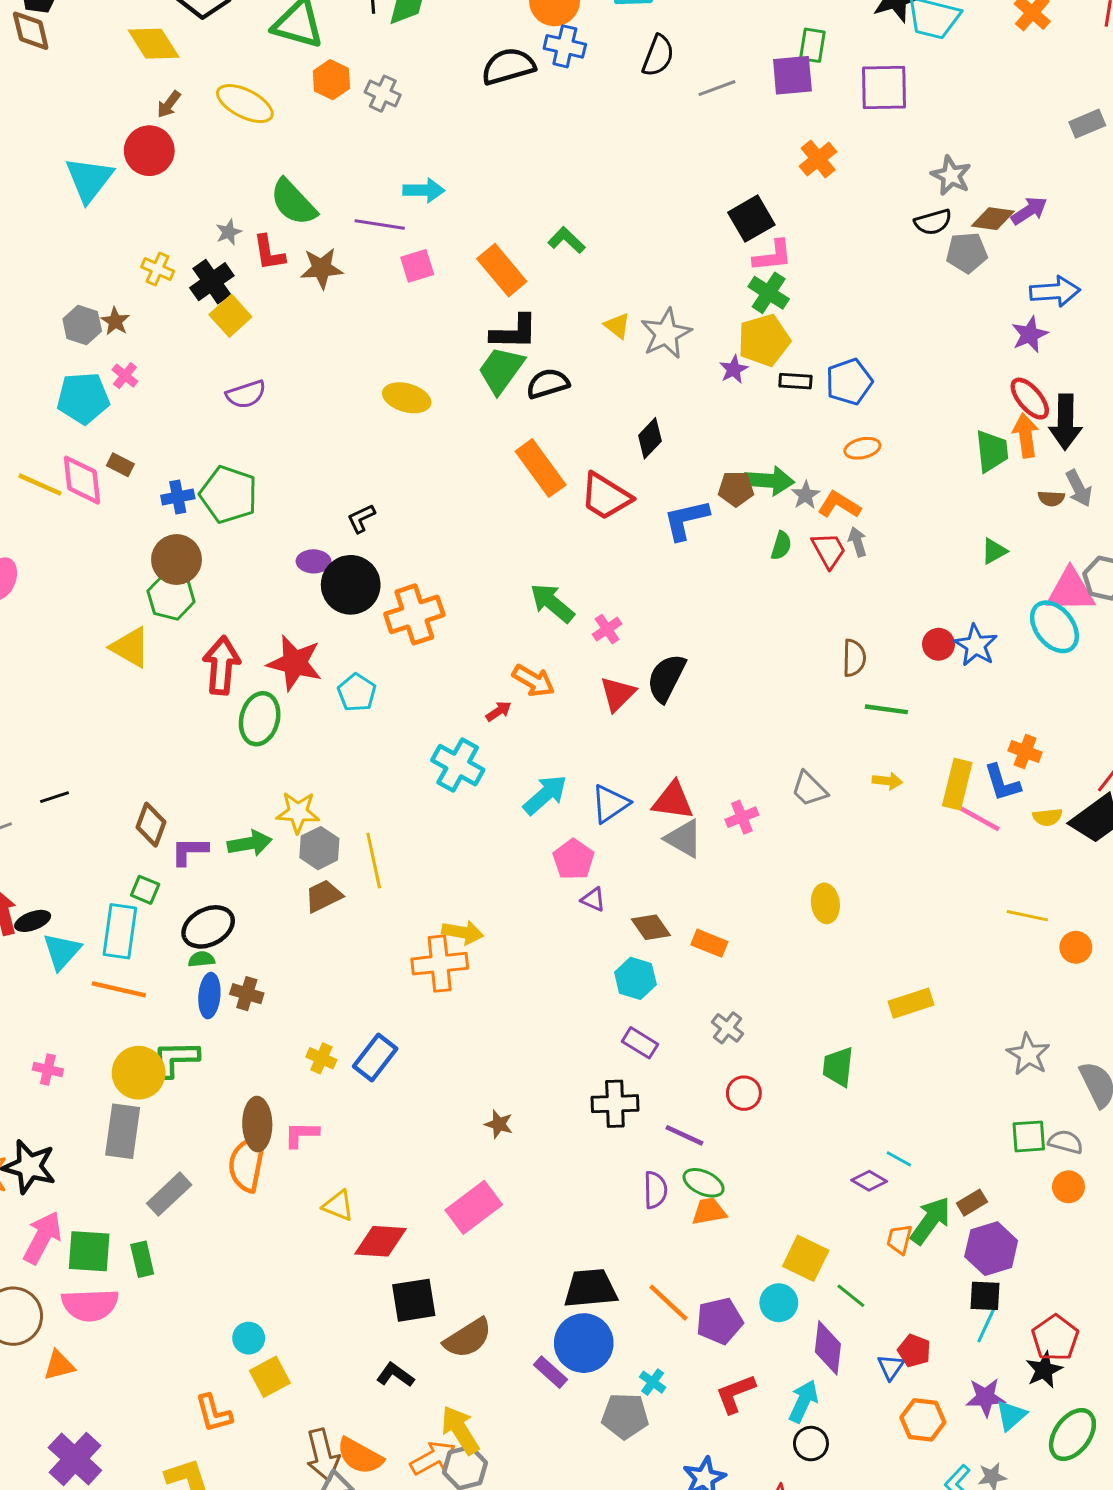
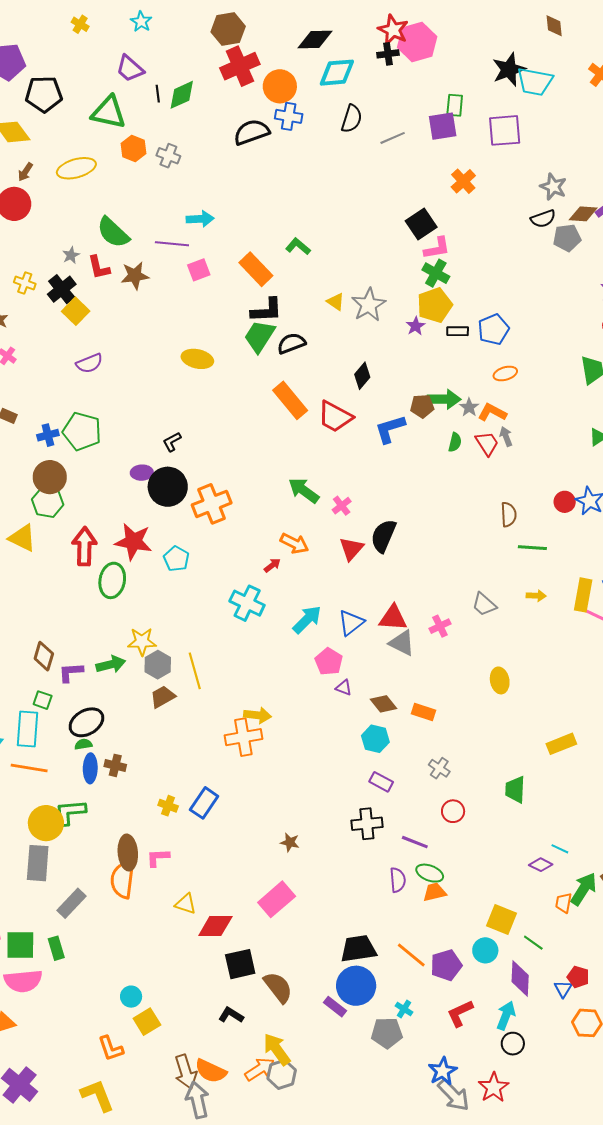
yellow ellipse: (245, 104) -> (76, 168), turned -39
brown semicircle: (468, 1338) -> (278, 987), turned -92

